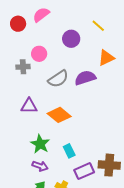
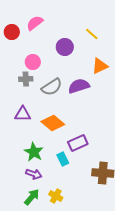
gray cross: (23, 67) -> (26, 79), moved
purple rectangle: (84, 171) -> (78, 143), moved

